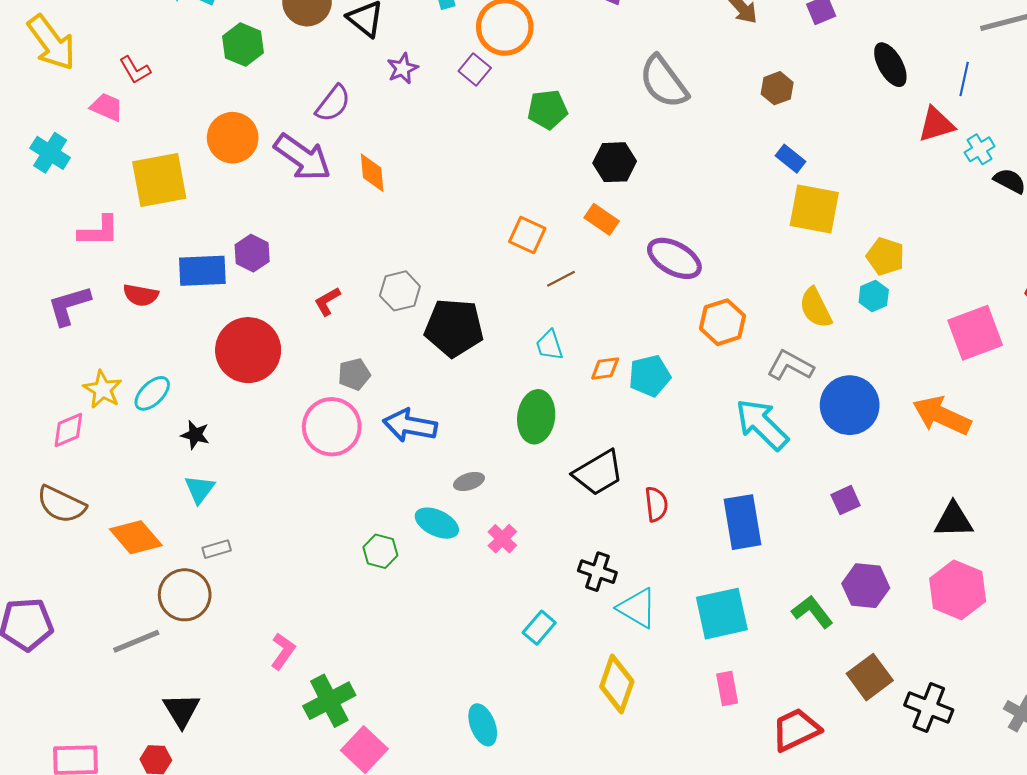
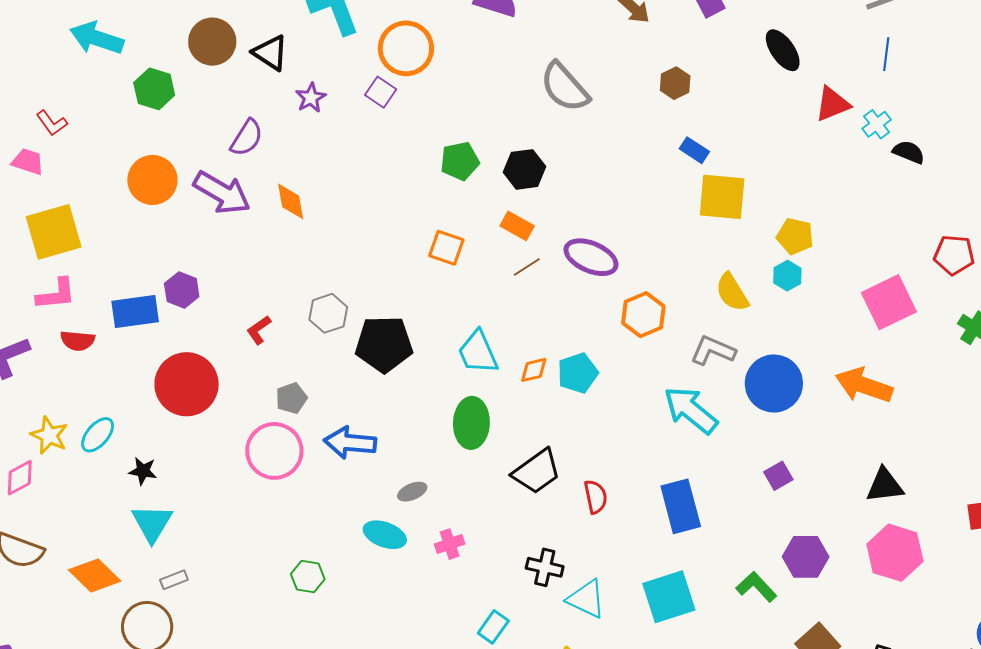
blue line: (964, 79) -> (886, 54), moved
green pentagon: (547, 110) -> (460, 161), moved
yellow square: (159, 180) -> (54, 232), moved
pink L-shape: (99, 231) -> (56, 294), moved
brown line: (561, 279) -> (527, 267), moved
cyan trapezoid: (550, 345) -> (478, 352), size x1.5
cyan triangle: (200, 489) -> (152, 523), size x1.4
pink cross: (502, 539) -> (450, 544), turned 32
green hexagon: (380, 551) -> (308, 577), moved

